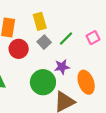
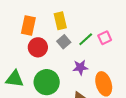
pink square: (93, 38) -> (105, 38), moved
green circle: (43, 82) -> (47, 82), moved

